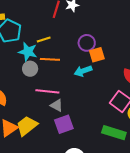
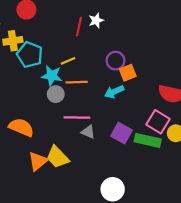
purple square: (64, 124) -> (122, 133), moved, turned -36
yellow trapezoid: (27, 126) -> (57, 157), turned -90
green rectangle: (114, 133) -> (148, 140), moved

